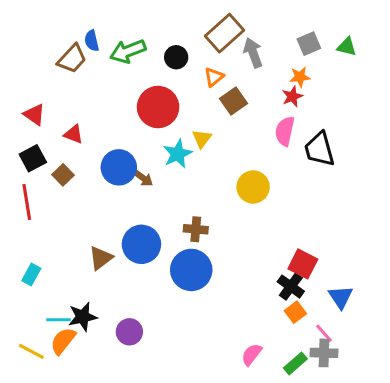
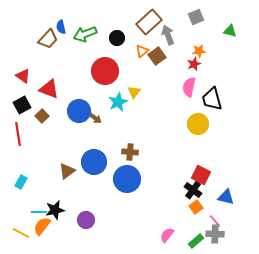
gray square: (309, 44) -> (196, 17), moved
brown square: (233, 101) -> (157, 56), moved
red triangle: (74, 134) -> (49, 89), size x1.5
yellow circle: (253, 187) -> (198, 124), moved
blue triangle: (341, 297) -> (226, 197), turned -42

